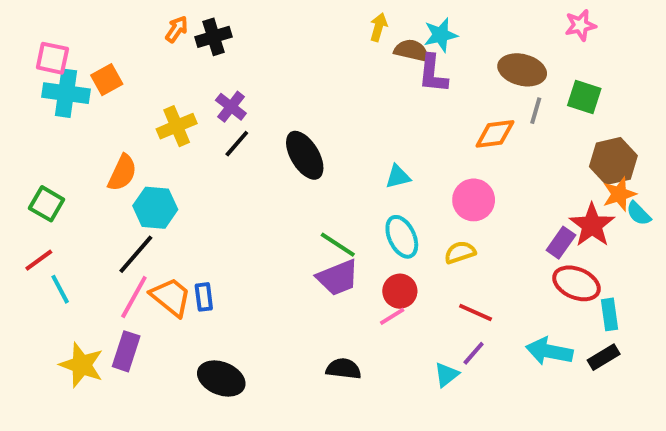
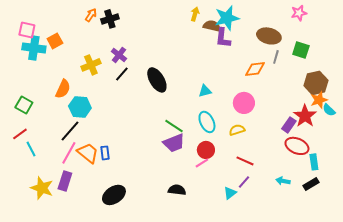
cyan star: (441, 35) -> (227, 18), size x1.4
cyan arrow: (549, 351) -> (283, 181), size x0.6
black ellipse: (221, 378) -> (114, 195), turned -55

